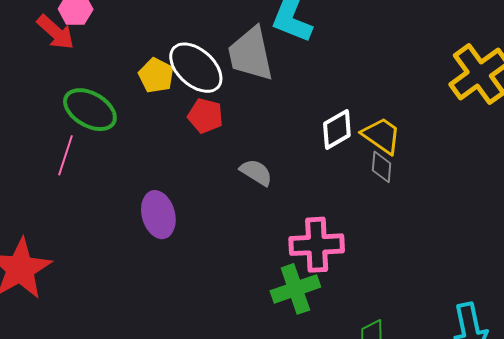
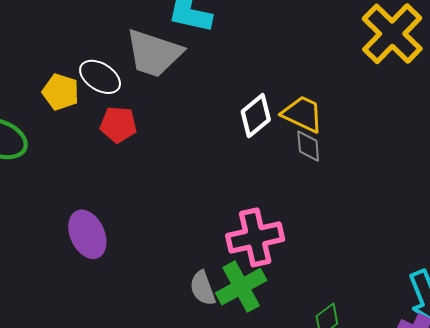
gray trapezoid: (251, 54) -> (154, 53), turned -50
white ellipse: (196, 68) -> (100, 77), size x0.7
gray semicircle: (256, 172) -> (203, 288), moved, turned -132

